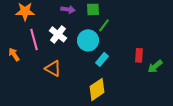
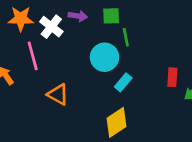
green line: (104, 25) -> (126, 37), turned -48
white cross: (58, 34) -> (51, 27), moved

